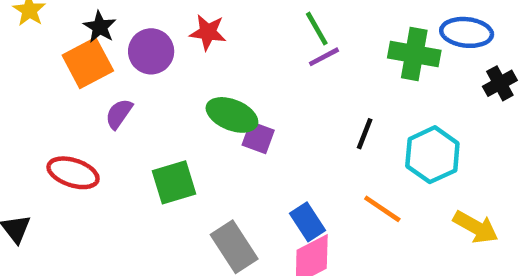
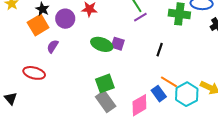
purple square: (258, 138) -> (118, 44), moved
cyan hexagon: (432, 155) -> (187, 94), moved
green square: (174, 182) -> (105, 83), moved
blue rectangle: (307, 222) -> (159, 94), moved

